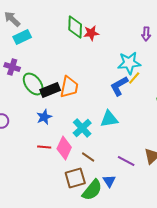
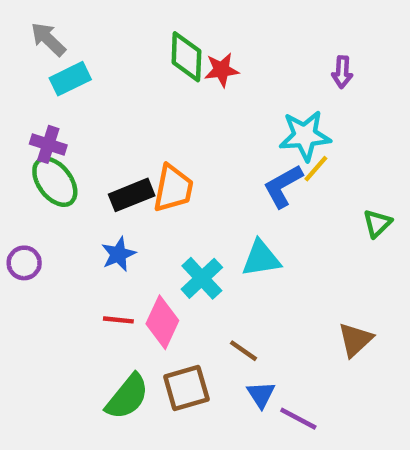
green ellipse: (33, 84) -> (55, 182), moved
brown line: (88, 157) -> (243, 351), moved
purple line: (126, 161) -> (298, 419), moved
green semicircle: (92, 190) -> (127, 397), moved

